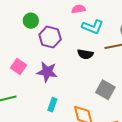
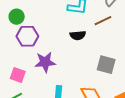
purple hexagon: (50, 37) -> (27, 36), moved
pink square: (18, 67) -> (18, 75), moved

